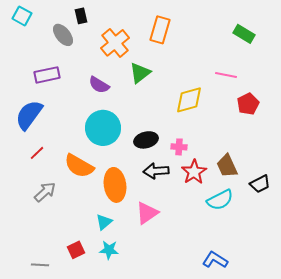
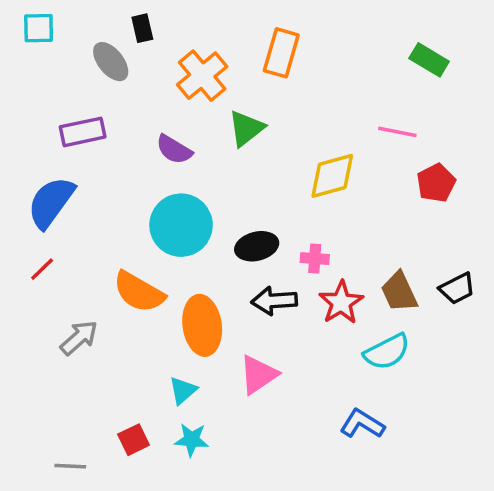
cyan square: (22, 16) -> (39, 28), turned -30
red line: (37, 153) -> (42, 269), moved
black trapezoid: (260, 184) -> (457, 288), moved
blue L-shape: (215, 260) -> (362, 424), moved

